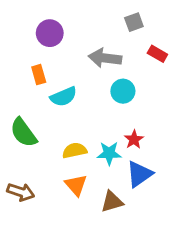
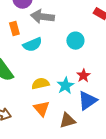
gray arrow: (105, 58) -> (42, 17), moved
cyan star: (109, 153) -> (65, 86), turned -30

